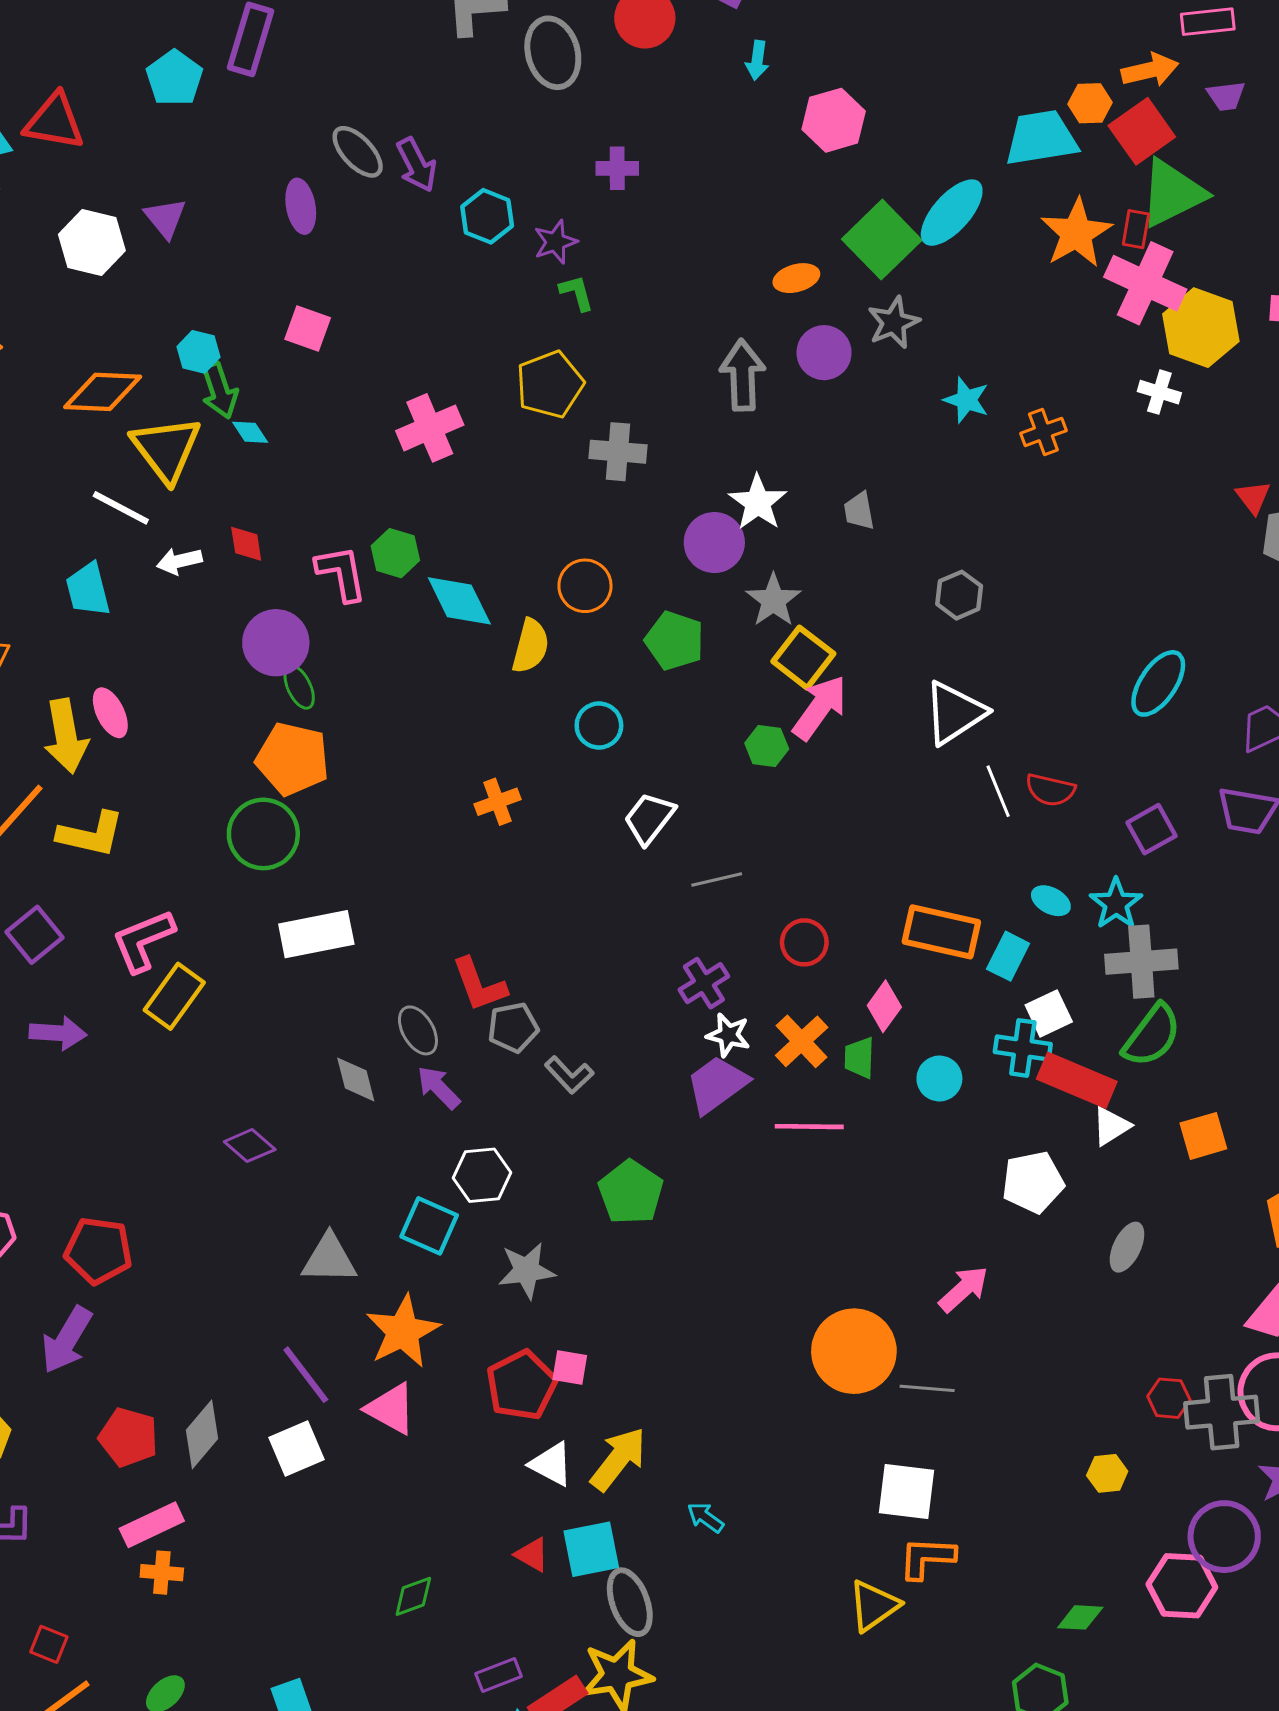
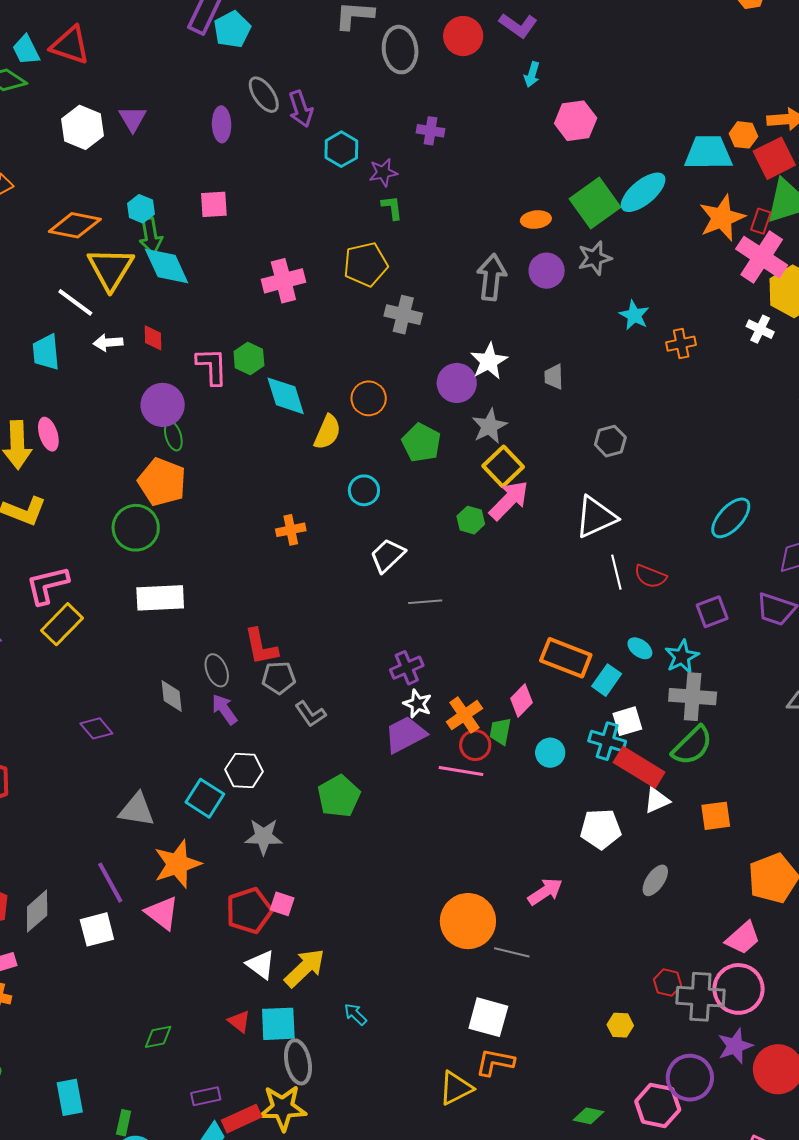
cyan pentagon: (174, 78) -> (232, 29), moved
pink square: (308, 328) -> (214, 204), turned -32
cyan diamond: (250, 432) -> (167, 266), size x2.0
red circle: (804, 942) -> (475, 745), moved

